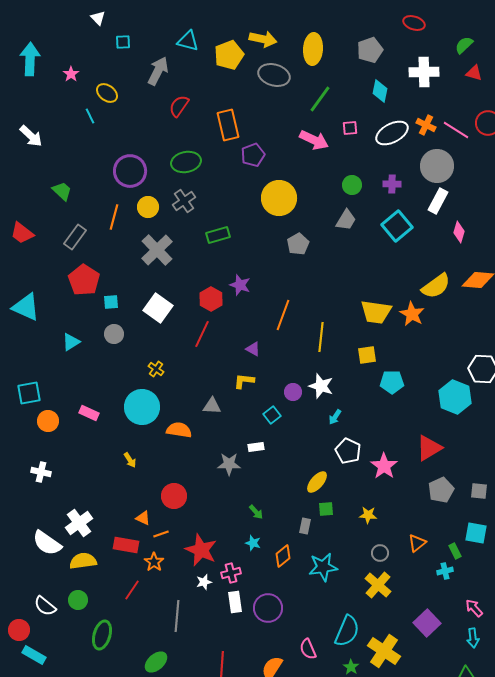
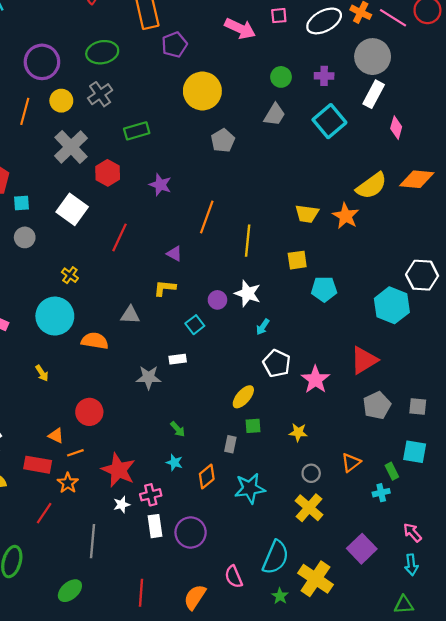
red hexagon: (211, 299) -> (108, 173), moved
yellow trapezoid: (376, 312) -> (307, 214), size x0.7

